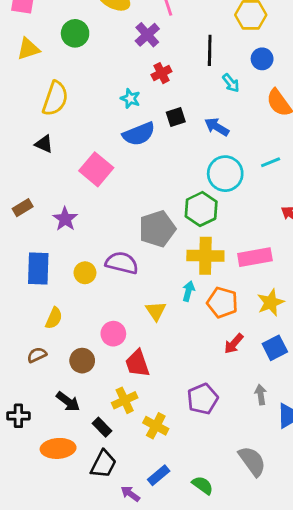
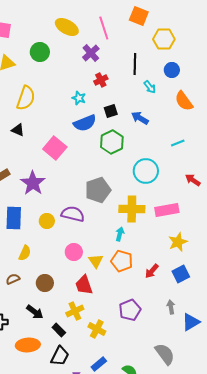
cyan circle: (225, 174) -> (146, 171), moved
green hexagon: (201, 209) -> (112, 142), moved
purple star: (65, 219) -> (33, 183), size x1.4
orange pentagon: (222, 303) -> (122, 261), moved
yellow triangle: (156, 311) -> (96, 261), moved
pink circle: (113, 334) -> (74, 252), moved

